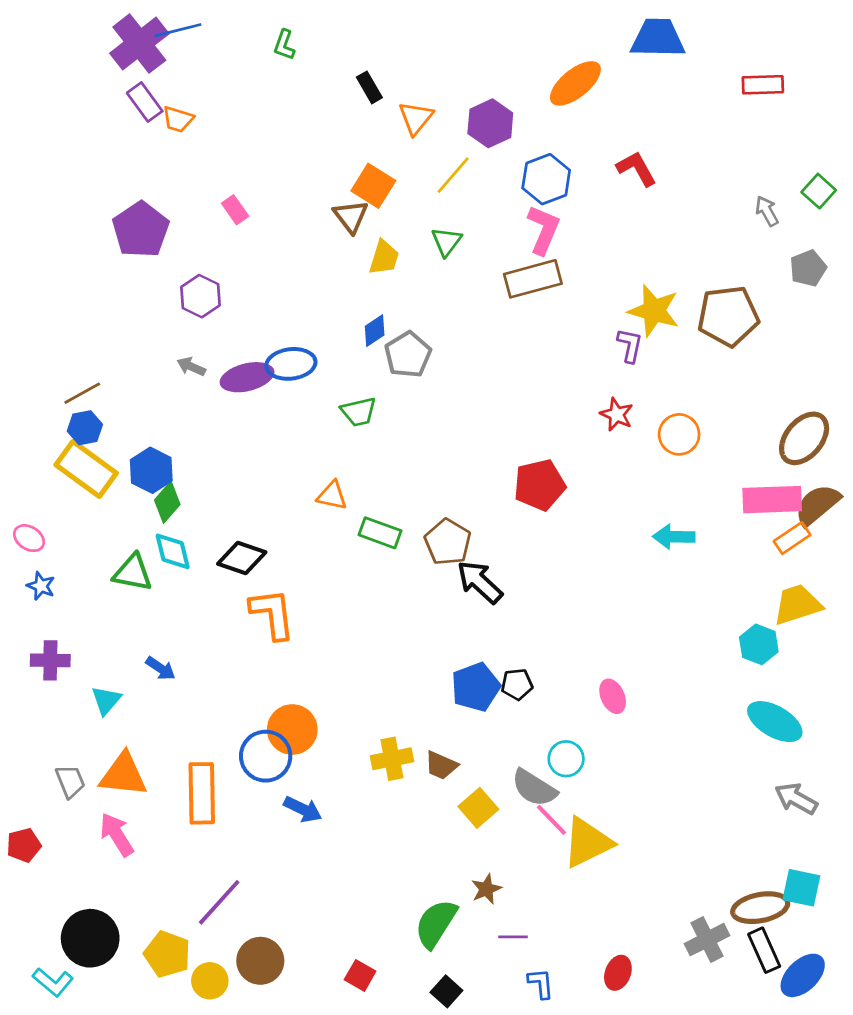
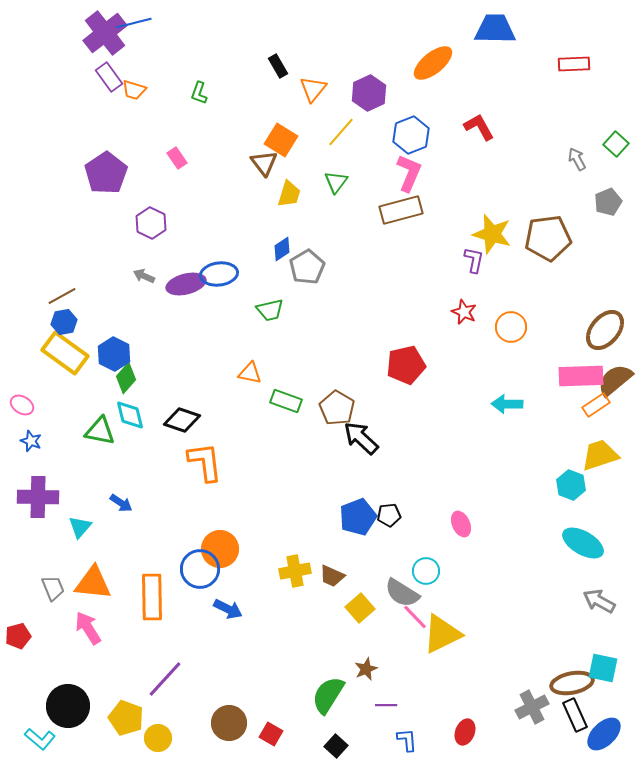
green L-shape: (284, 45) -> (199, 93), moved
purple cross: (50, 660) -> (38, 497), size x1.4
brown circle: (260, 961) -> (229, 723), moved

